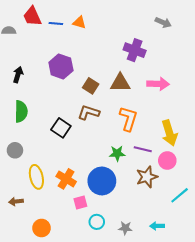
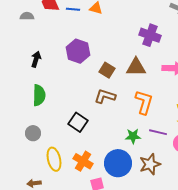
black square: (61, 128) -> (78, 122), moved
brown star: (147, 177) -> (150, 164), moved

